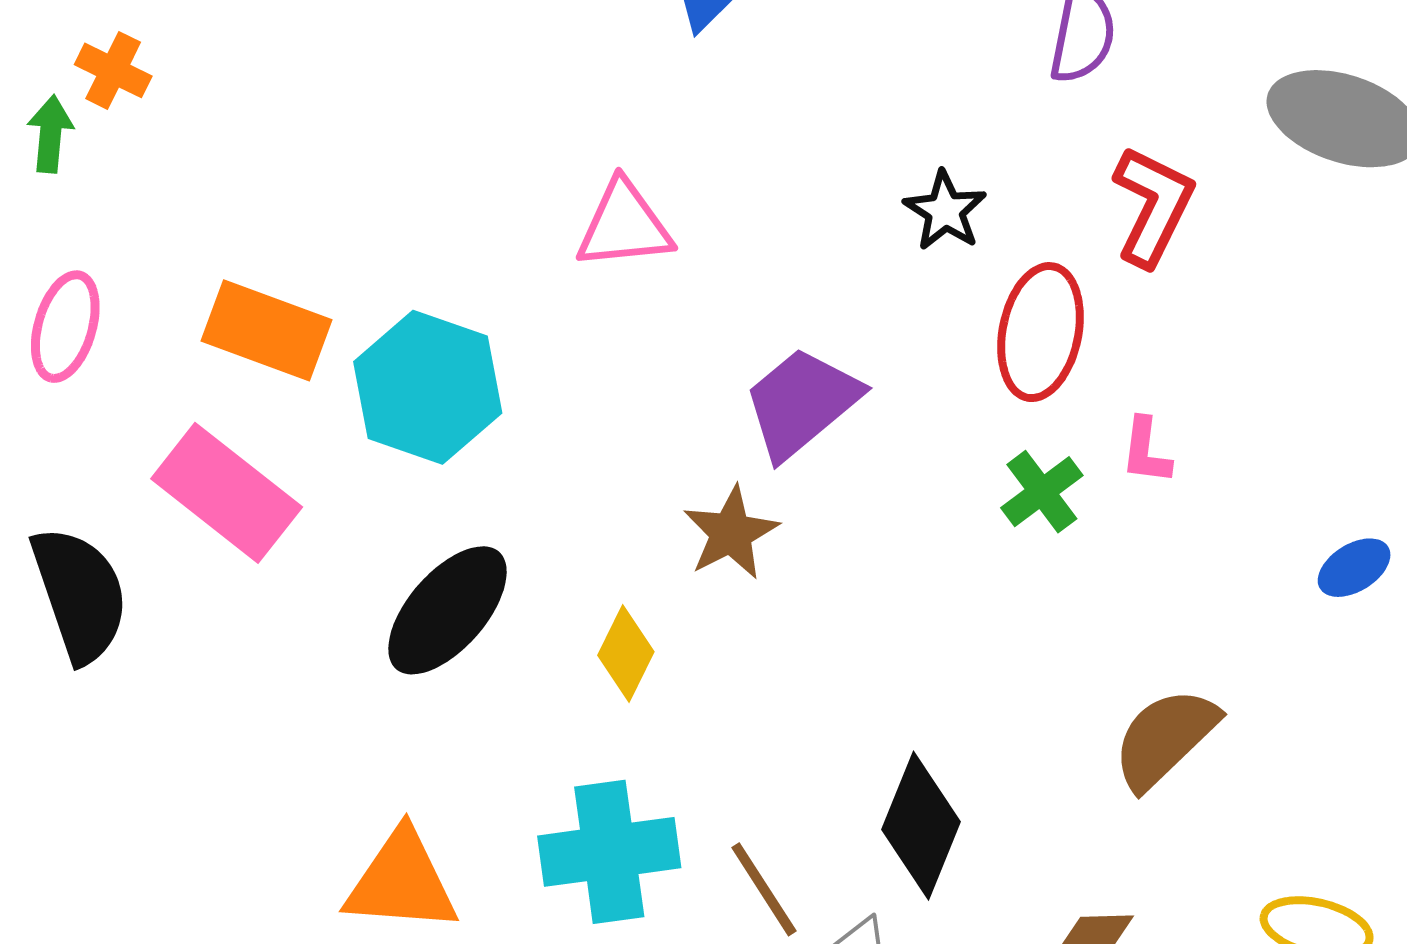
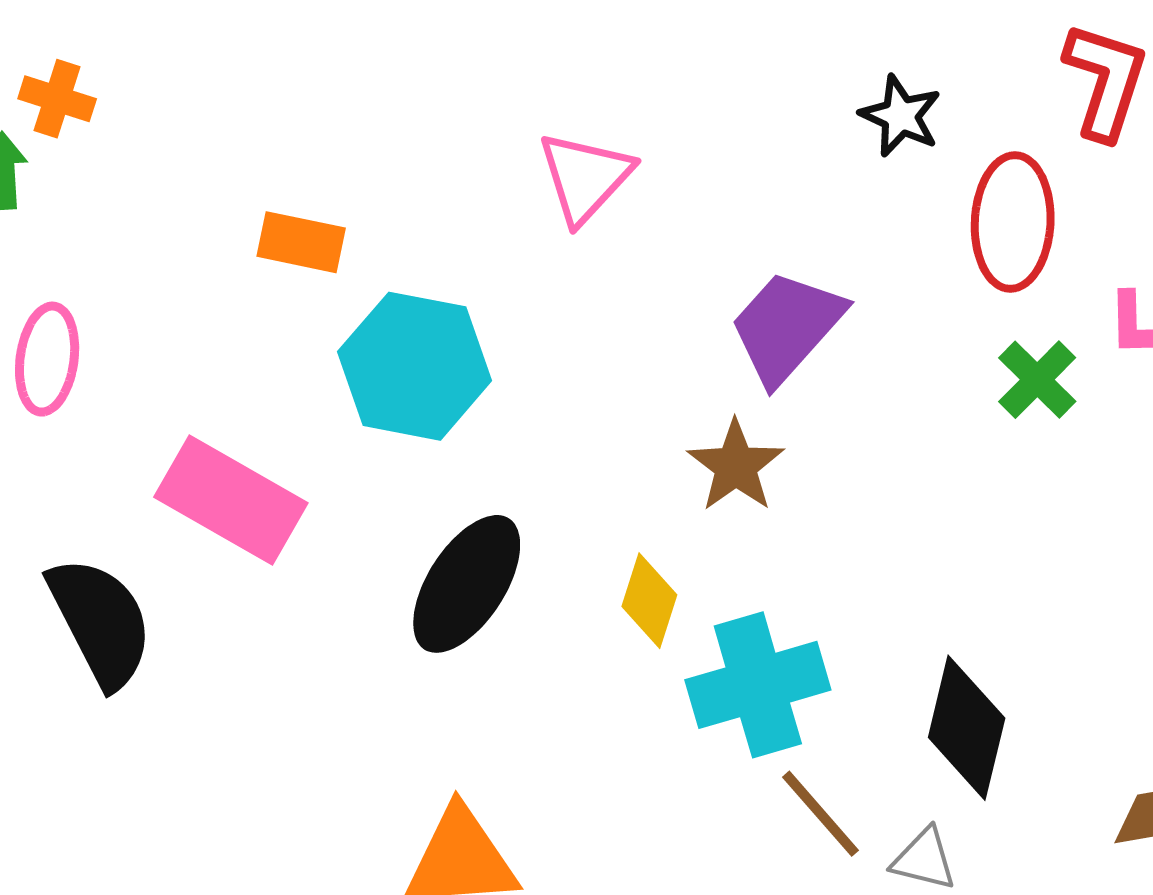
pink triangle: (624, 225) -> (585, 177), turned -33
orange rectangle: (267, 330) -> (301, 242), moved, size x0.7
cyan cross: (609, 852) -> (758, 685), moved

